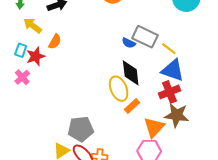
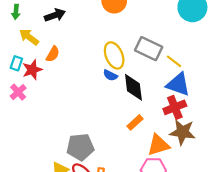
blue semicircle: (129, 43) -> (110, 75), moved
yellow ellipse: (119, 89) -> (114, 55), moved
orange triangle: (154, 127) -> (158, 145), turned 30

